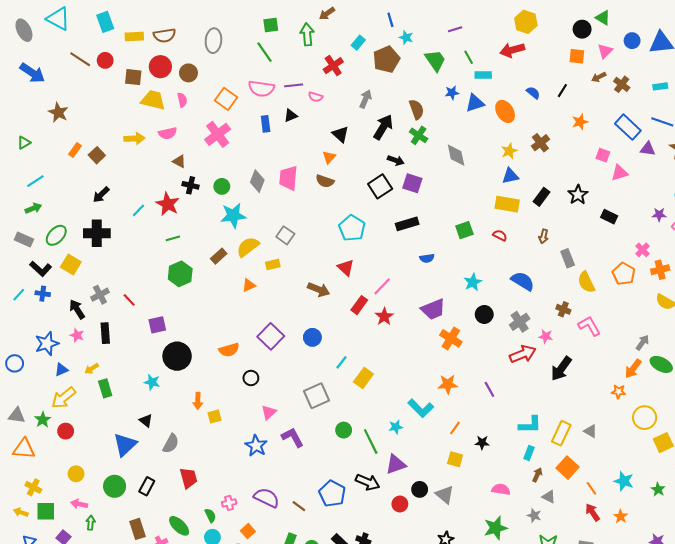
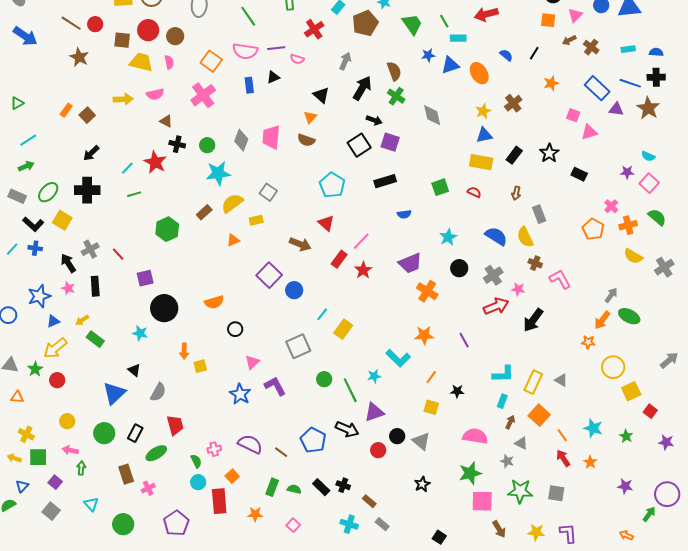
brown star: (58, 112) -> (79, 57), moved
green line: (173, 238) -> (134, 194), moved
yellow semicircle: (586, 282) -> (525, 237), moved
purple square: (271, 336) -> (269, 275), moved
green rectangle: (105, 388) -> (95, 339), turned -36
orange triangle: (24, 449) -> (17, 397), size x0.6
pink semicircle: (501, 489) -> (475, 436), size x1.4
green ellipse: (179, 526) -> (156, 453), moved, turned -75

